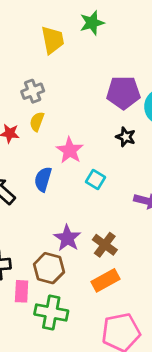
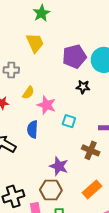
yellow trapezoid: (53, 40) -> (35, 43), moved
gray cross: (33, 91) -> (11, 70), turned 35
yellow semicircle: (37, 122) -> (28, 93), moved, turned -152
brown cross: (105, 245) -> (91, 150), moved

